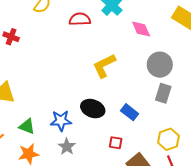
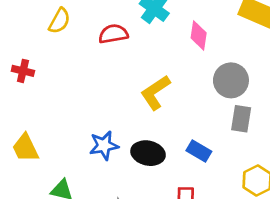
pink diamond: (141, 29) -> (199, 35), turned 40
blue star: (61, 121) -> (104, 145), moved

